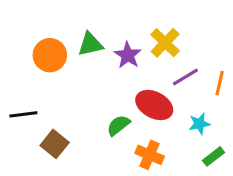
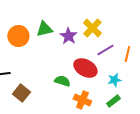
green semicircle: (118, 125) -> (62, 81), turned 56
green rectangle: (213, 156) -> (113, 101), moved

